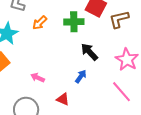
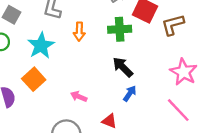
orange arrow: (40, 23) -> (79, 32), turned -42
black arrow: (89, 52) -> (123, 67), moved

